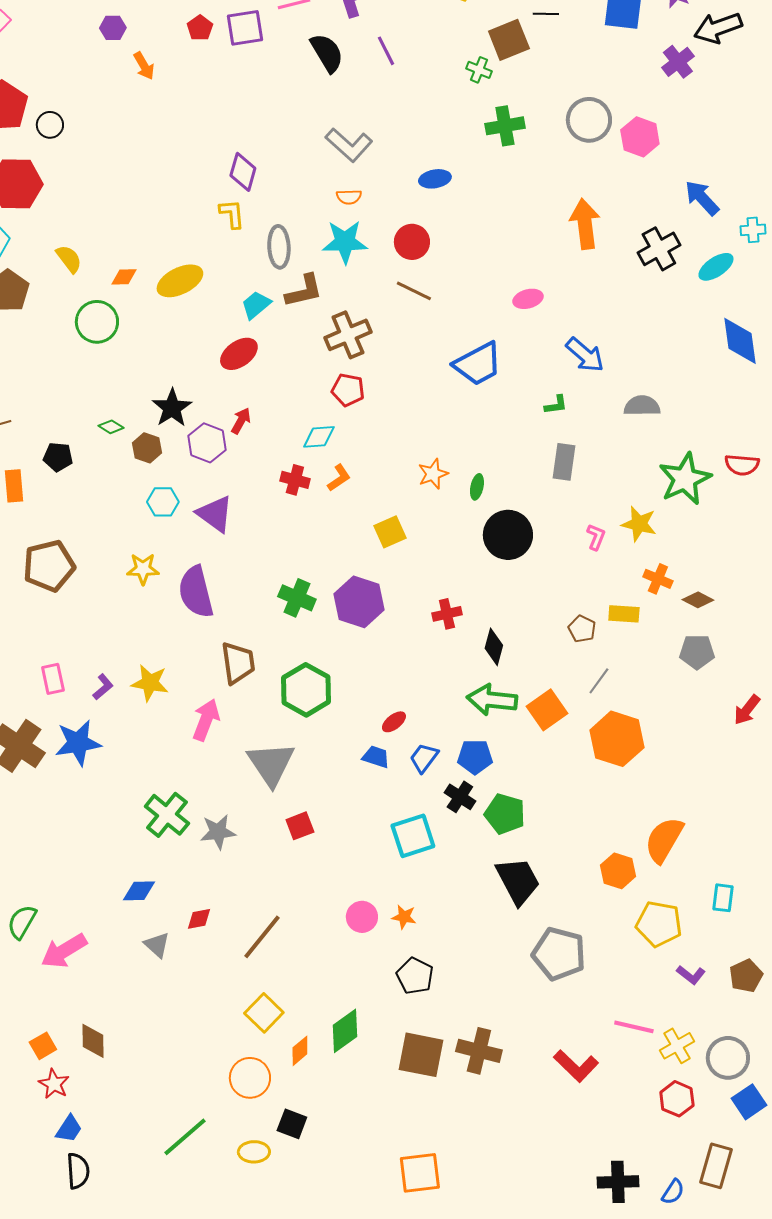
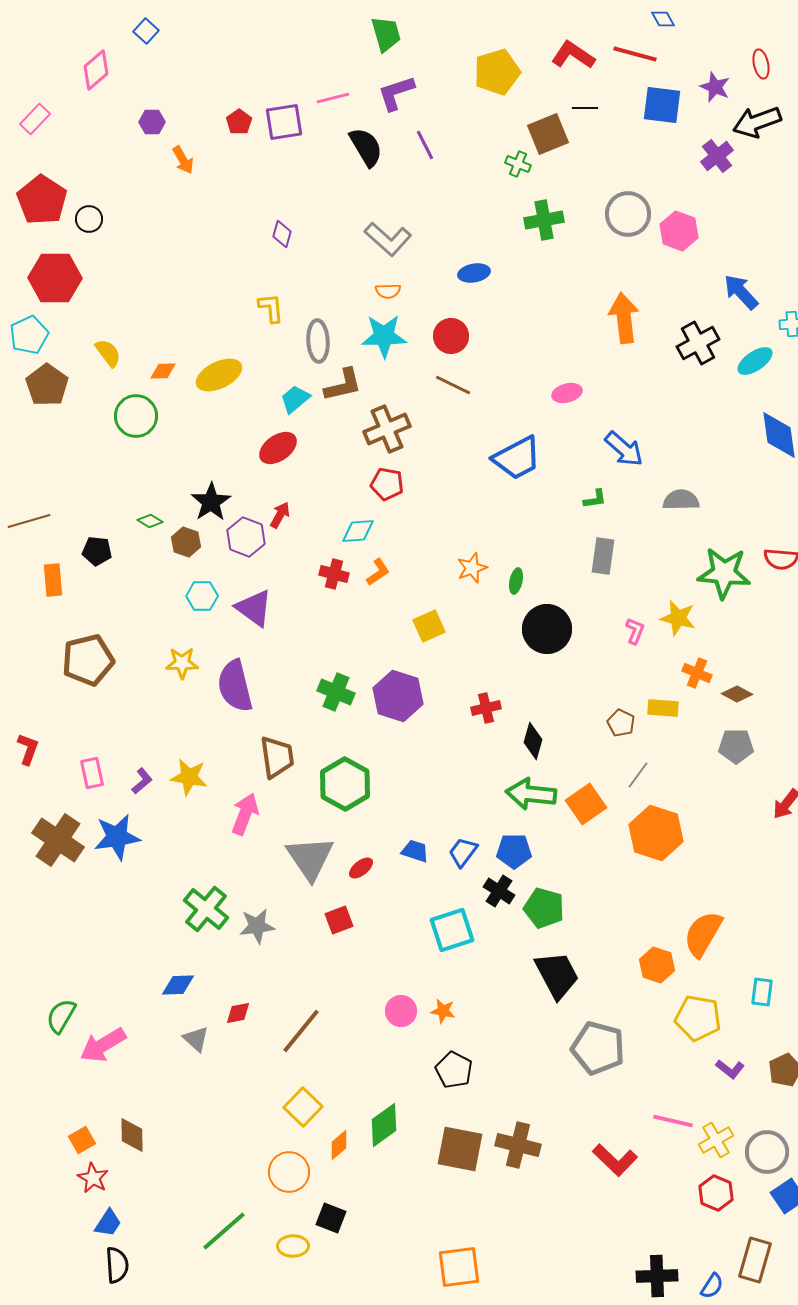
purple diamond: (243, 172) -> (282, 234), moved, size x0.7
green star: (685, 479) -> (724, 573), turned 30
red ellipse: (394, 722) -> (361, 868), moved

